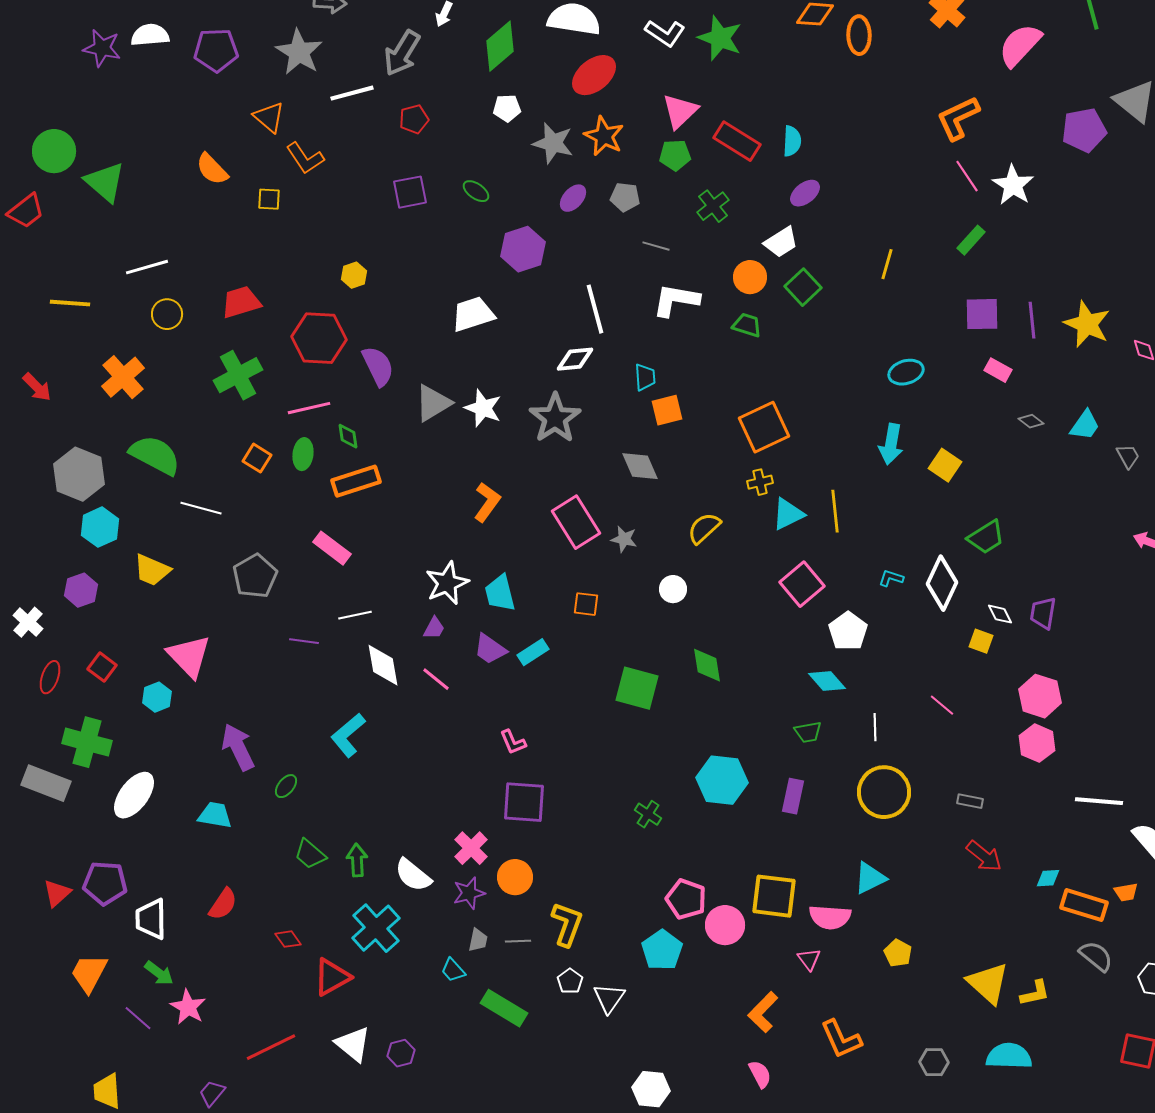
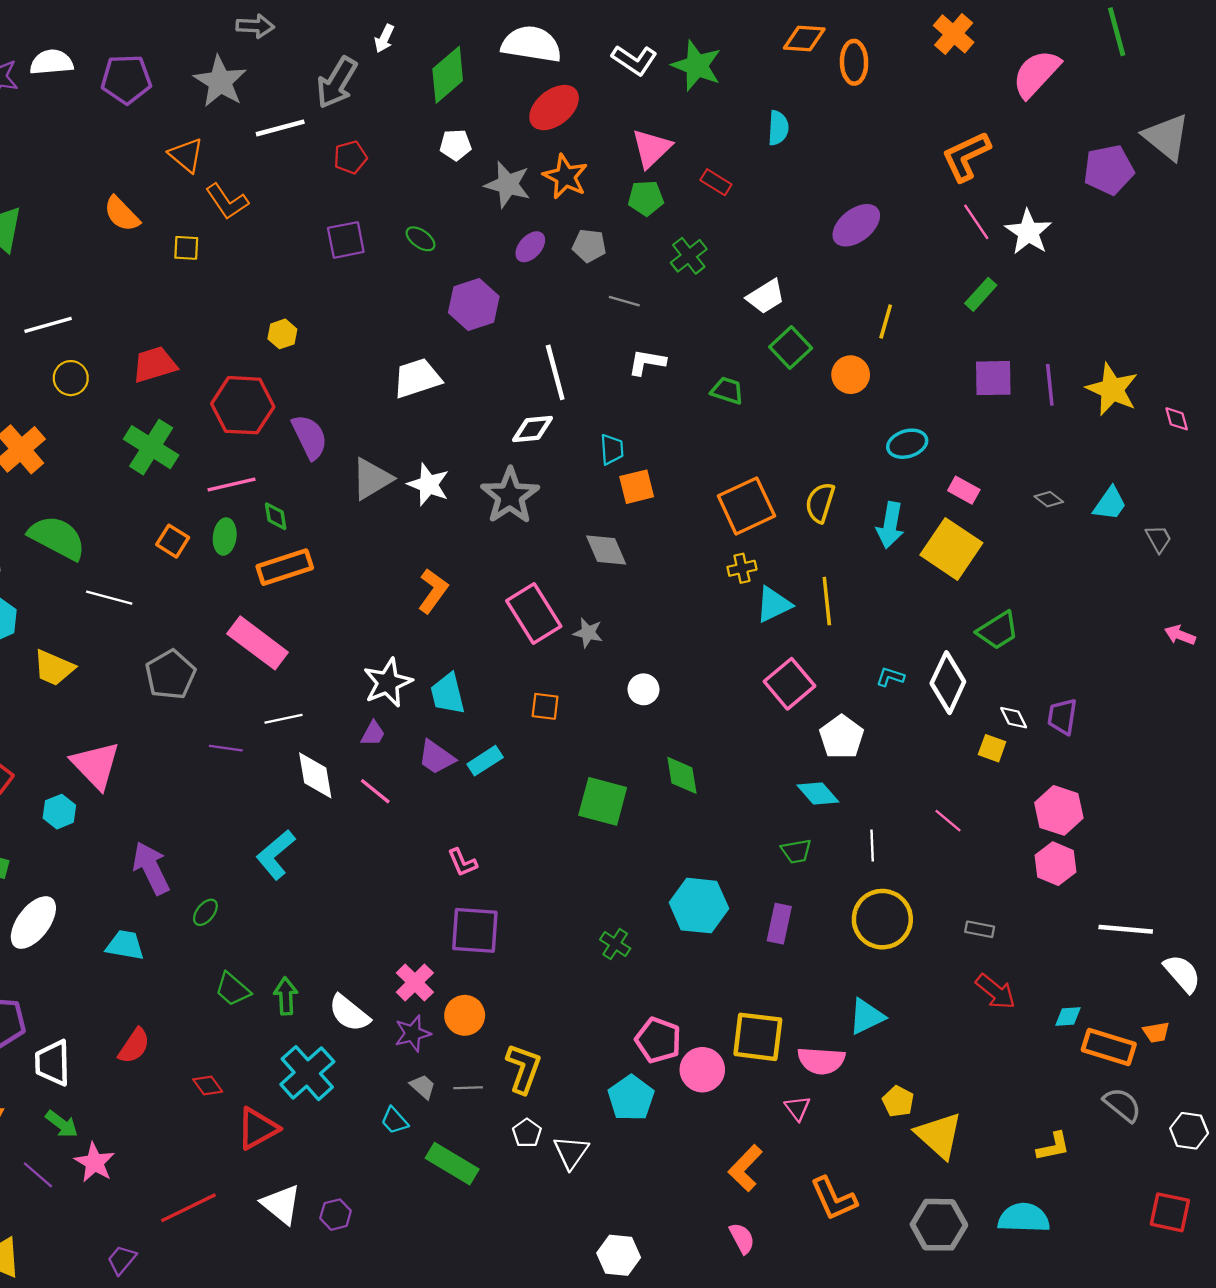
red rectangle: (737, 141) -> (716, 182), size x0.6
cyan semicircle: (792, 141) -> (778, 128), moved
purple ellipse: (805, 193) -> (856, 225), moved, size x1.4
orange circle: (750, 277) -> (851, 375), moved
white L-shape: (676, 300) -> (647, 362), size x0.7
pink rectangle: (998, 370) -> (964, 490), moved
green cross: (238, 375) -> (151, 447), turned -30
yellow square: (945, 465) -> (951, 549), size x1.6
yellow semicircle: (704, 528) -> (820, 503), moved, turned -30
pink rectangle: (332, 548) -> (258, 643), size x1.4
gray trapezoid: (478, 940) -> (423, 1087), turned -60
yellow triangle: (988, 983) -> (939, 1135), moved
gray hexagon: (934, 1062) -> (939, 1225), size x1.6

